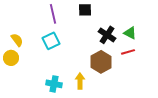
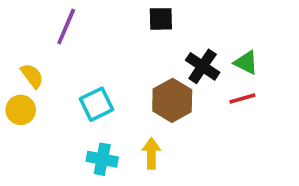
purple line: (53, 14) -> (66, 27), moved, turned 36
cyan square: (51, 41) -> (96, 104), moved
brown hexagon: (101, 62) -> (172, 100), moved

